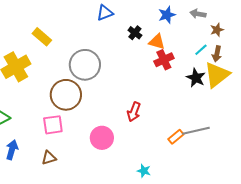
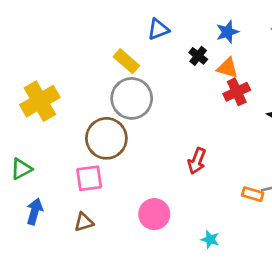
blue star: (167, 15) -> (227, 32), moved
yellow rectangle: (42, 37) -> (126, 61), moved
orange rectangle: (176, 137) -> (253, 194), turned 56
pink circle: (102, 138) -> (154, 214), moved

